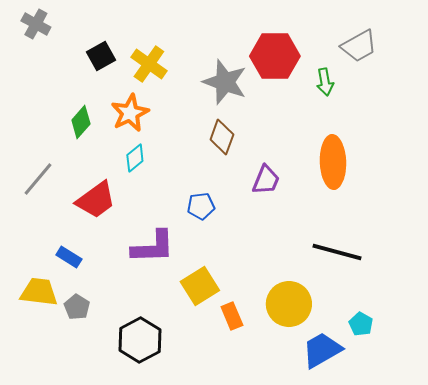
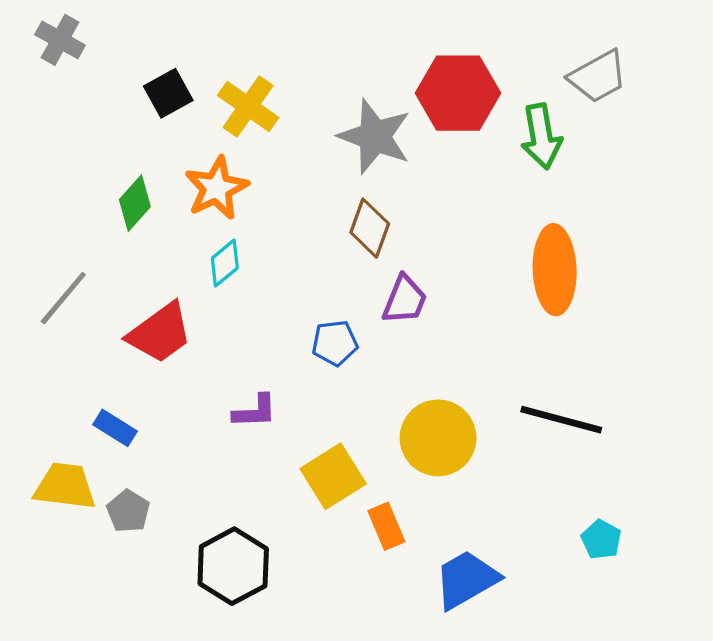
green arrow: (325, 82) -> (541, 136), size x1.4
purple trapezoid: (266, 180) -> (405, 300), moved
purple L-shape: (153, 247) -> (255, 411), size x0.6
yellow circle: (289, 304) -> (438, 438), moved
blue trapezoid: (322, 350) -> (466, 579), moved

